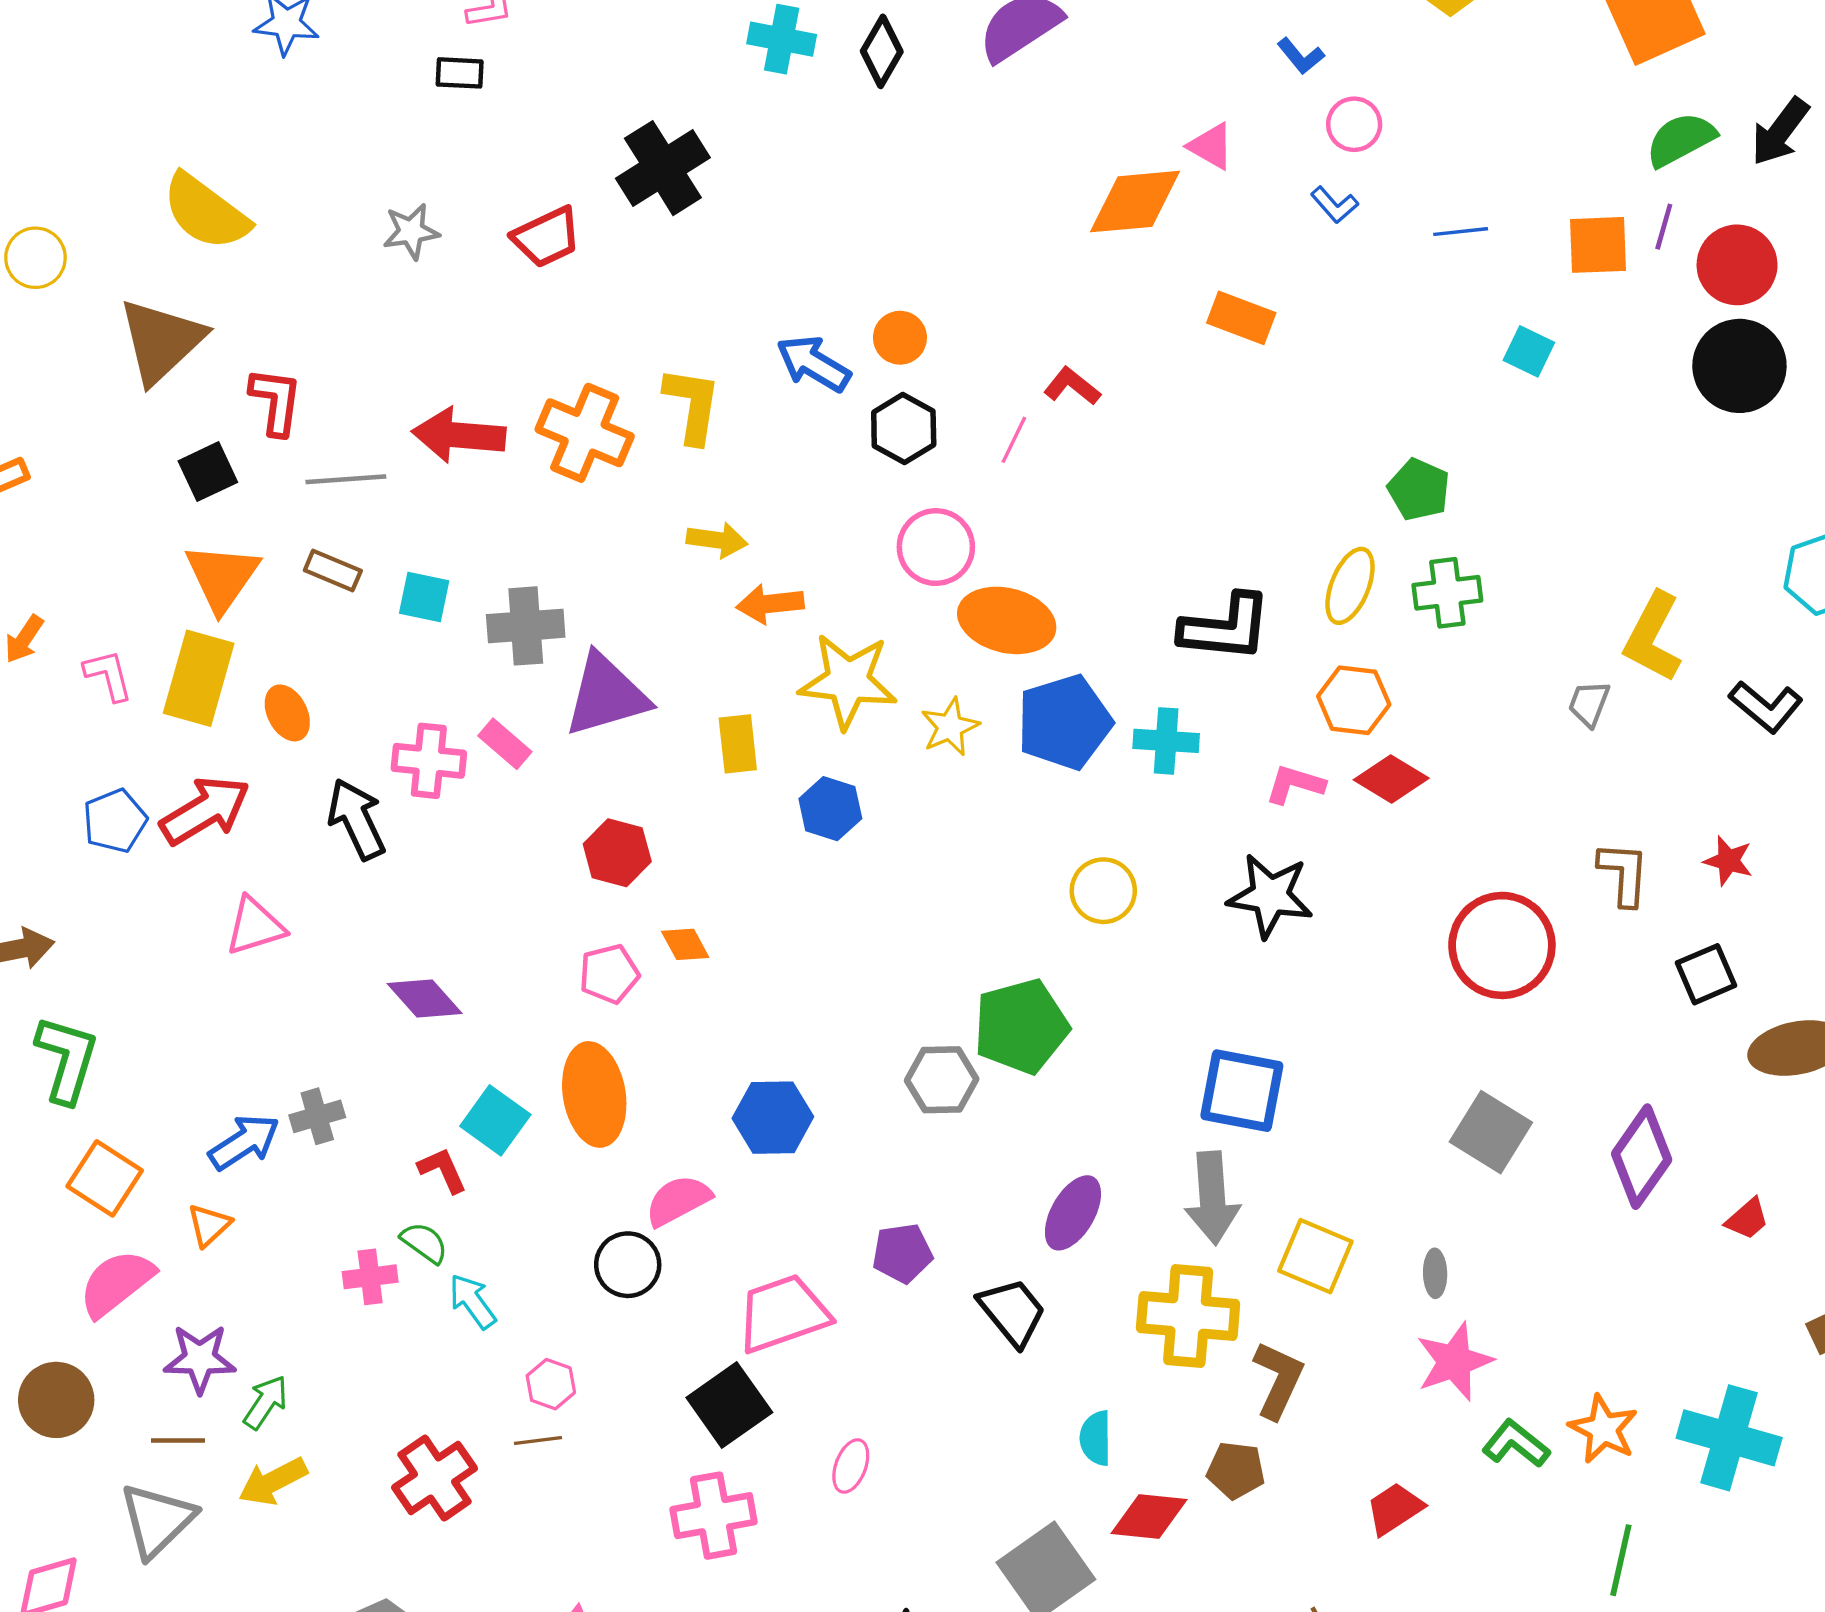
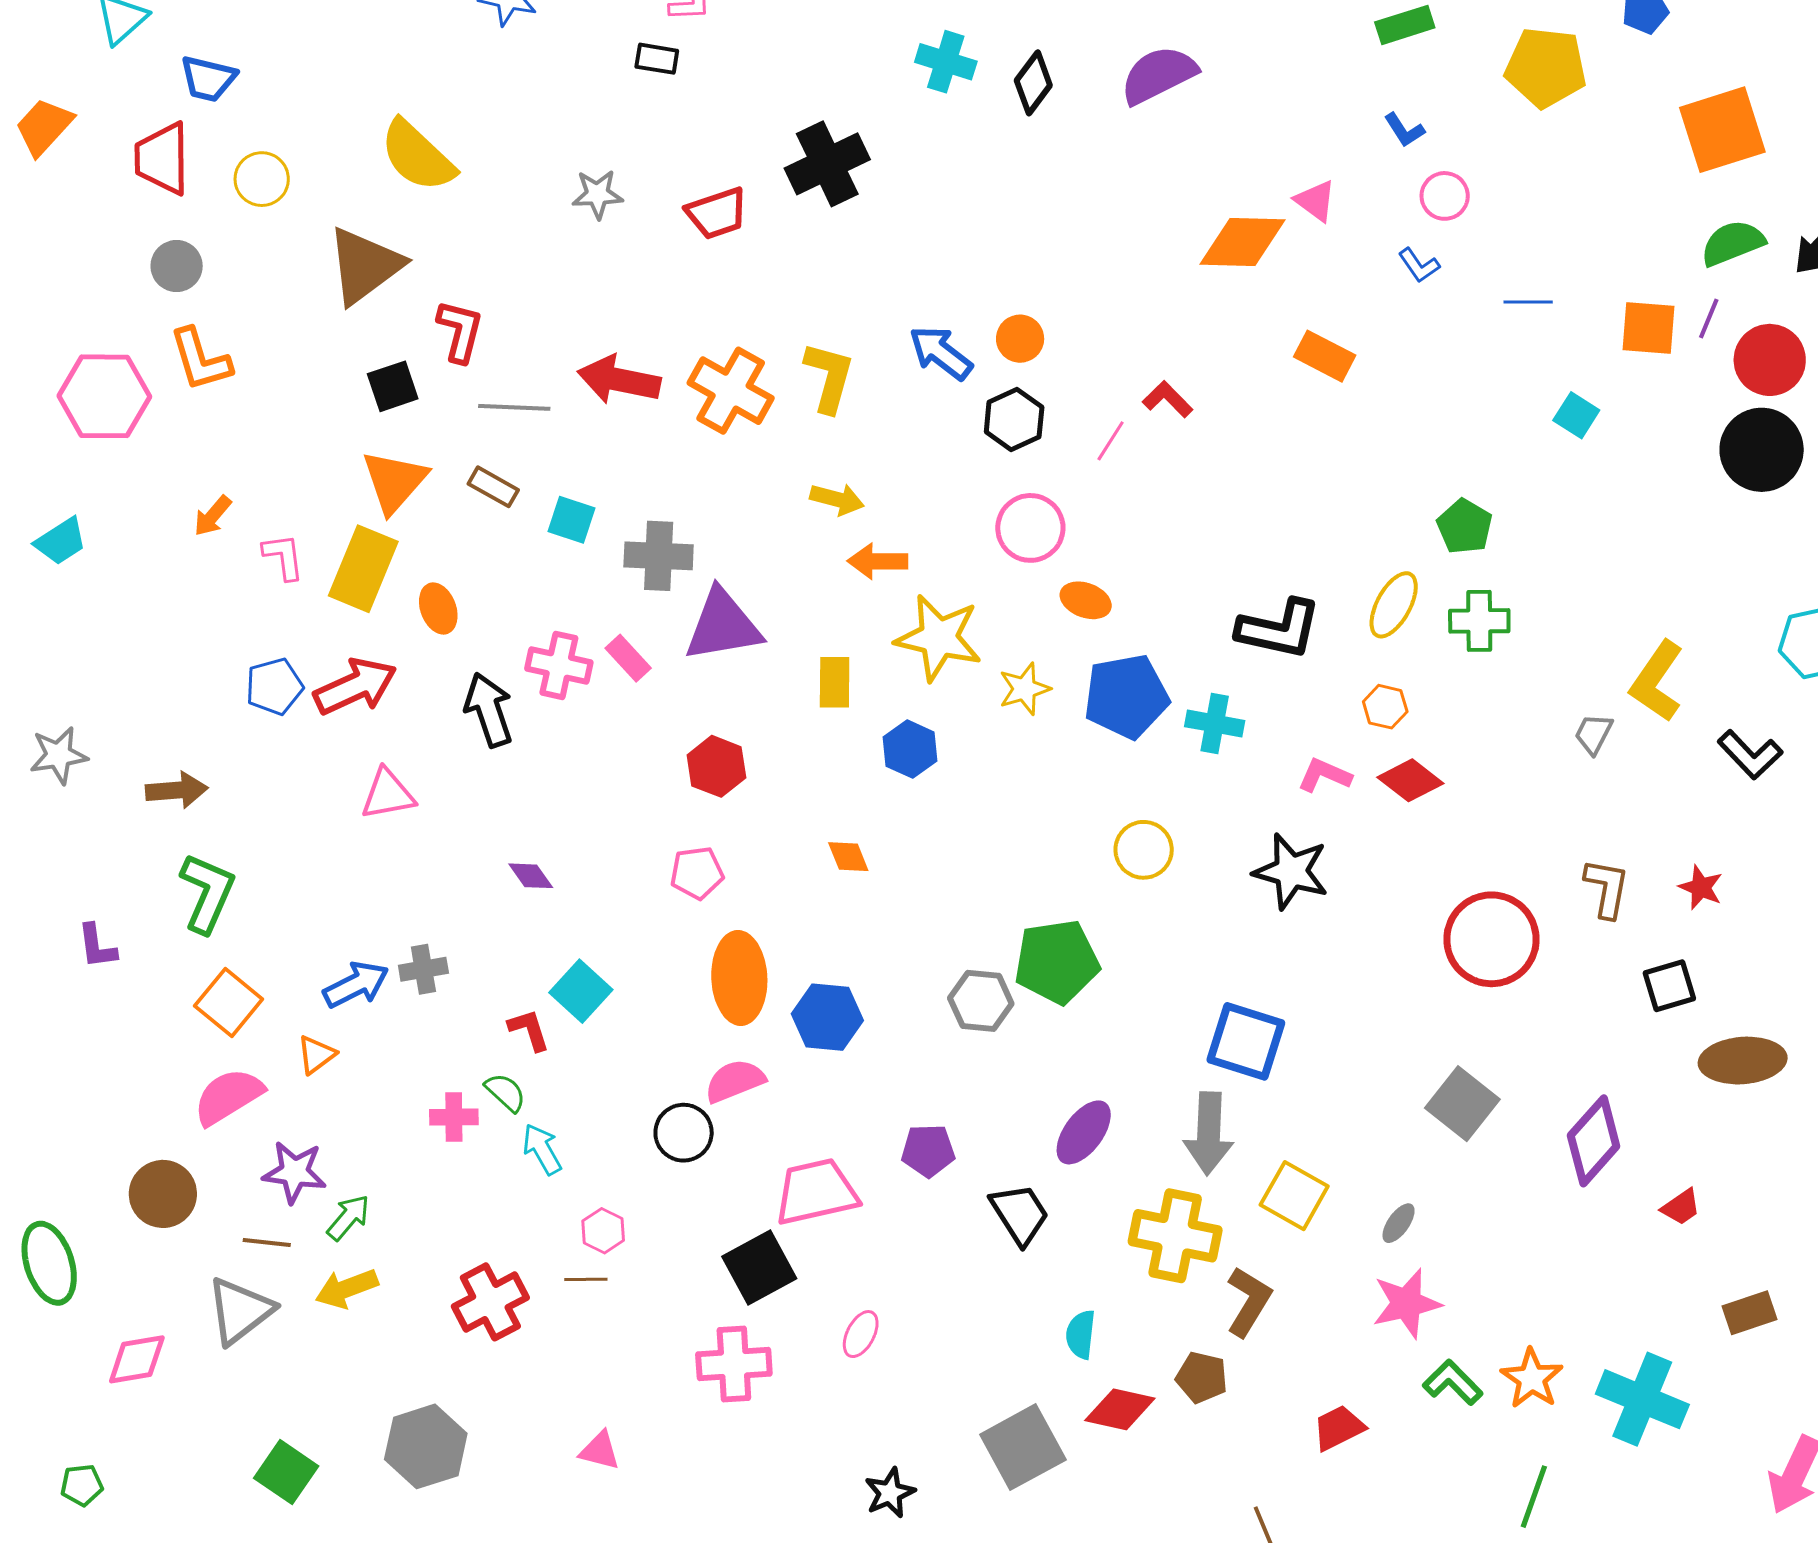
orange ellipse: (1007, 620) -> (1086, 600), size x0.6
orange hexagon: (1354, 700) -> (1385, 707), size x0.7
orange diamond: (685, 944) -> (848, 857), moved
purple diamond: (425, 999) -> (531, 876), size x0.7
orange ellipse: (594, 1094) -> (739, 978), moved
gray ellipse: (1435, 1273) -> (1399, 1223), turned 30

